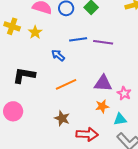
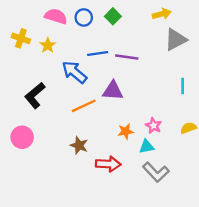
blue arrow: (58, 55) -> (74, 72), size x1.6
black L-shape: (24, 75) -> (35, 95), turned -50
purple triangle: (103, 83) -> (113, 91), moved
pink star: (124, 93) -> (154, 126), moved

